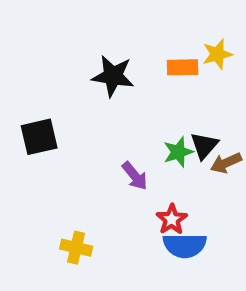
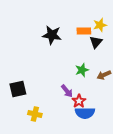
black square: (39, 137) -> (18, 89), moved
black triangle: (204, 146) -> (96, 42), moved
purple arrow: (135, 176) -> (67, 91), moved

